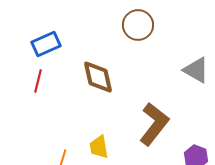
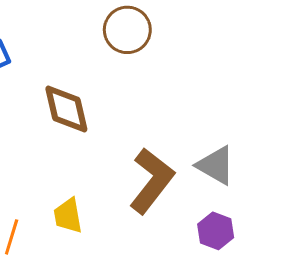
gray triangle: (196, 70) -> (216, 165), moved

